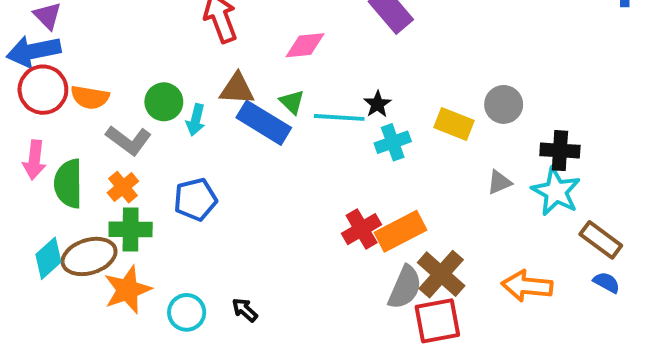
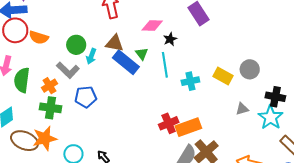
black star: (377, 104) -> (170, 39), moved
cyan line: (339, 117) -> (165, 65), turned 70
gray L-shape: (129, 140) -> (68, 70), moved
brown ellipse: (89, 256) -> (24, 141), moved, turned 32

